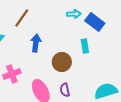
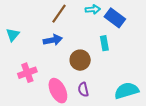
brown line: (22, 18) -> (59, 14), moved
blue arrow: (36, 43) -> (53, 40), turned 72

